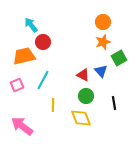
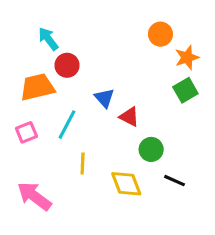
orange star: (103, 42) -> (187, 58), moved
blue triangle: (101, 71) -> (104, 98), moved
green circle: (86, 96) -> (151, 149), moved
black line: (114, 103) -> (175, 181), moved, turned -56

